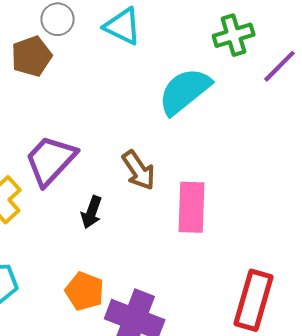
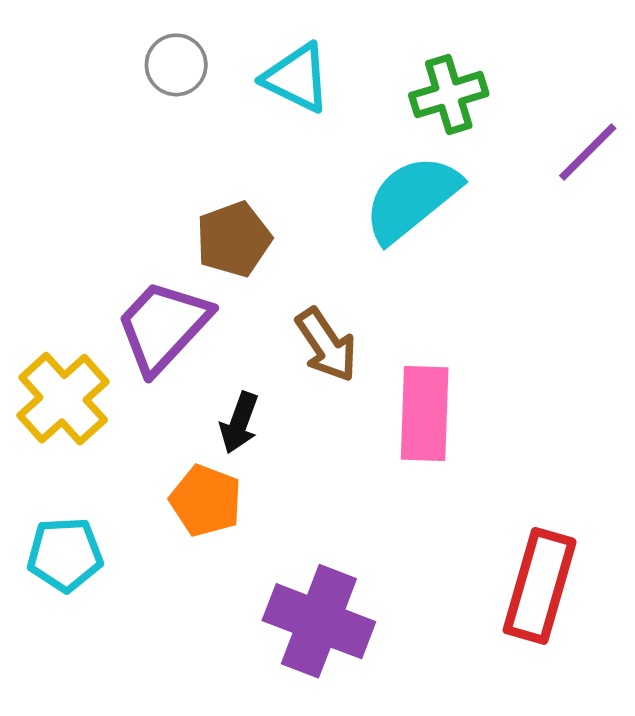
green cross: (234, 35) -> (449, 95), moved
brown pentagon: (32, 56) -> (234, 239), moved
orange pentagon: (85, 291) -> (206, 501), moved

